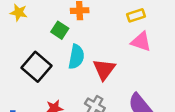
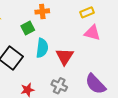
green square: (60, 30) -> (28, 28), turned 32

